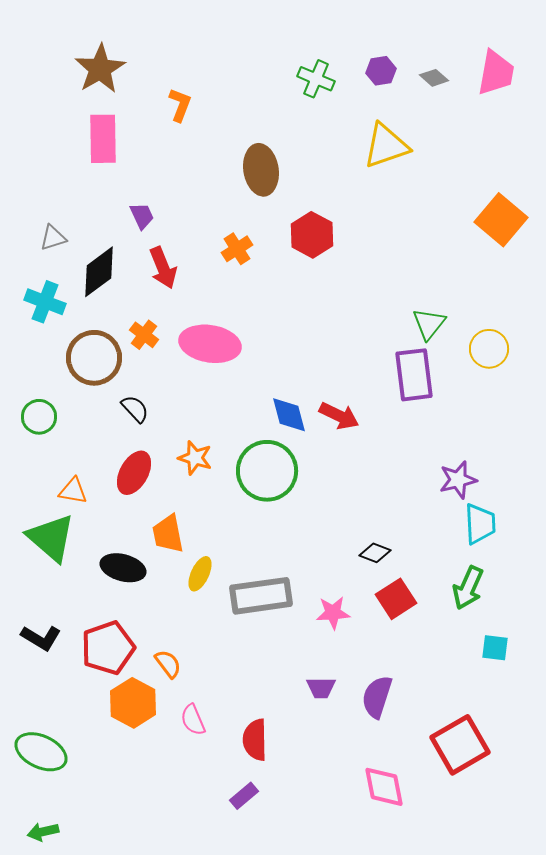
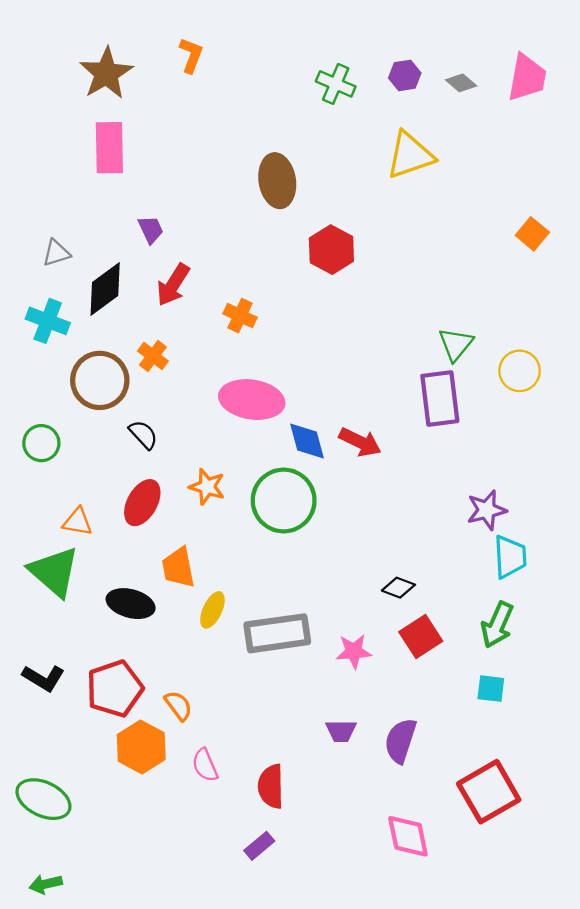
orange L-shape: (180, 105) -> (191, 55), moved
orange square: (501, 220) -> (532, 234), size x0.6
orange cross: (237, 249) -> (240, 316), moved, turned -32
red arrow: (163, 268) -> (173, 285), turned 54
pink ellipse: (210, 344) -> (252, 400), moved
cyan square: (495, 648) -> (491, 689), moved

